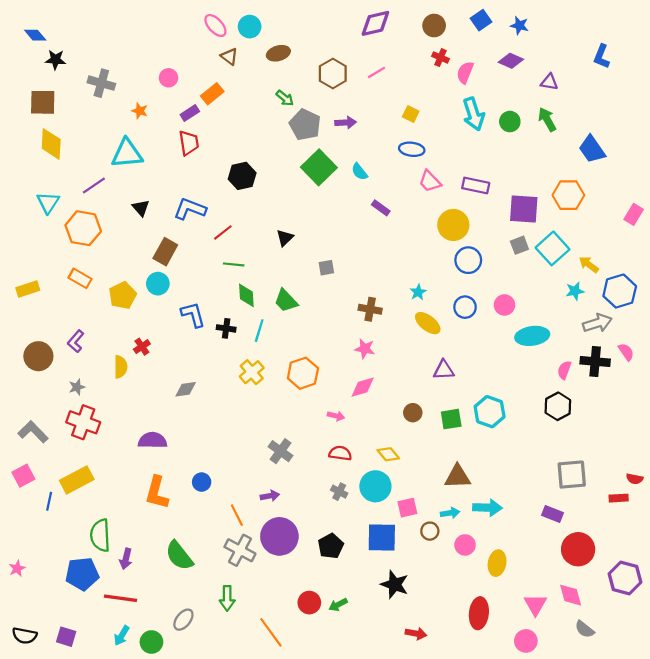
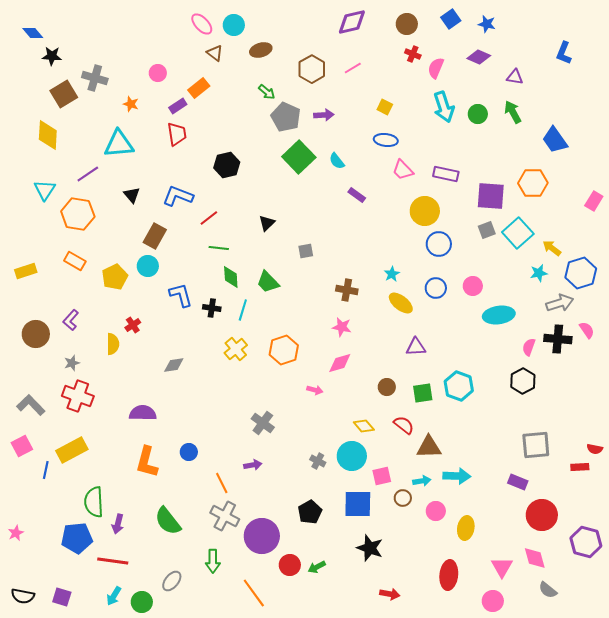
brown square: (43, 102) -> (64, 94), moved, turned -32
red semicircle: (340, 453) -> (404, 425), moved, turned 30
purple circle: (279, 536) -> (262, 536), moved

